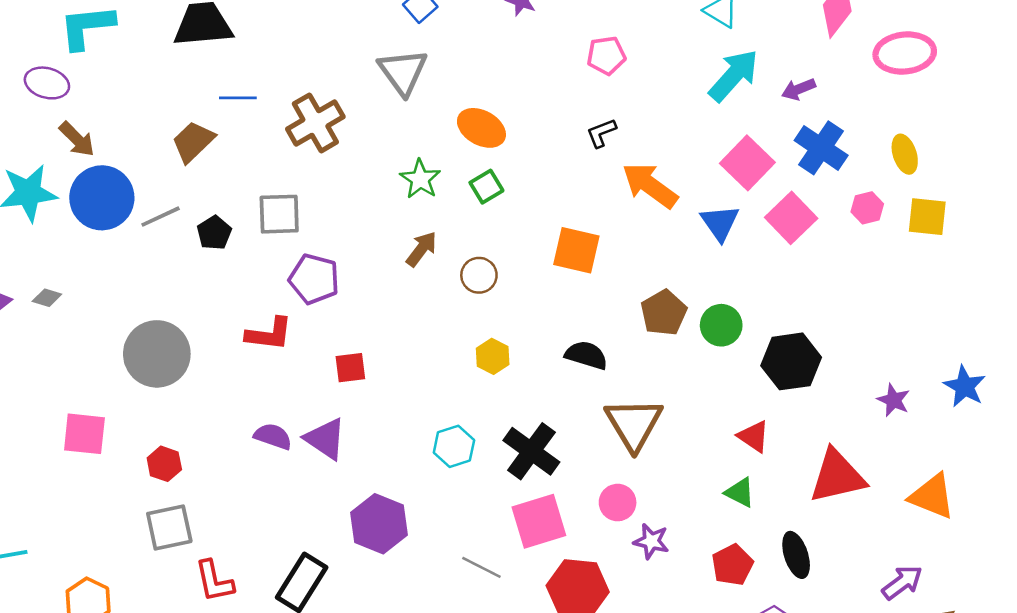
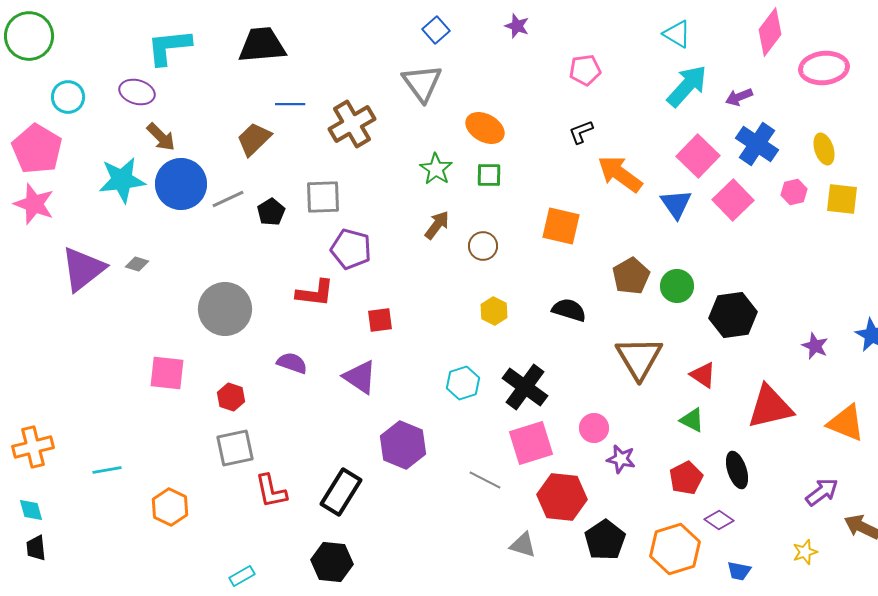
green square: (486, 187) -> (489, 175), turned 32
brown triangle: (634, 424) -> (639, 358), moved
purple semicircle: (273, 436) -> (292, 363), moved

